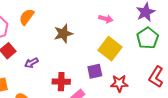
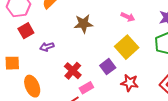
purple square: (95, 71) -> (108, 67), turned -35
red cross: (61, 82) -> (73, 71), turned 30

